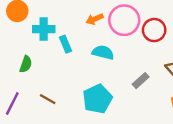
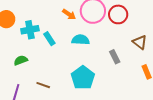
orange arrow: (95, 19) -> (69, 14), turned -112
green semicircle: (26, 64) -> (21, 60), turned -120
gray rectangle: (141, 81) -> (115, 57), turned -64

